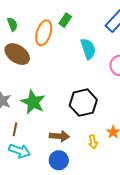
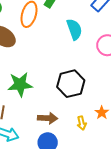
green star: (33, 102) -> (20, 84), turned -30

